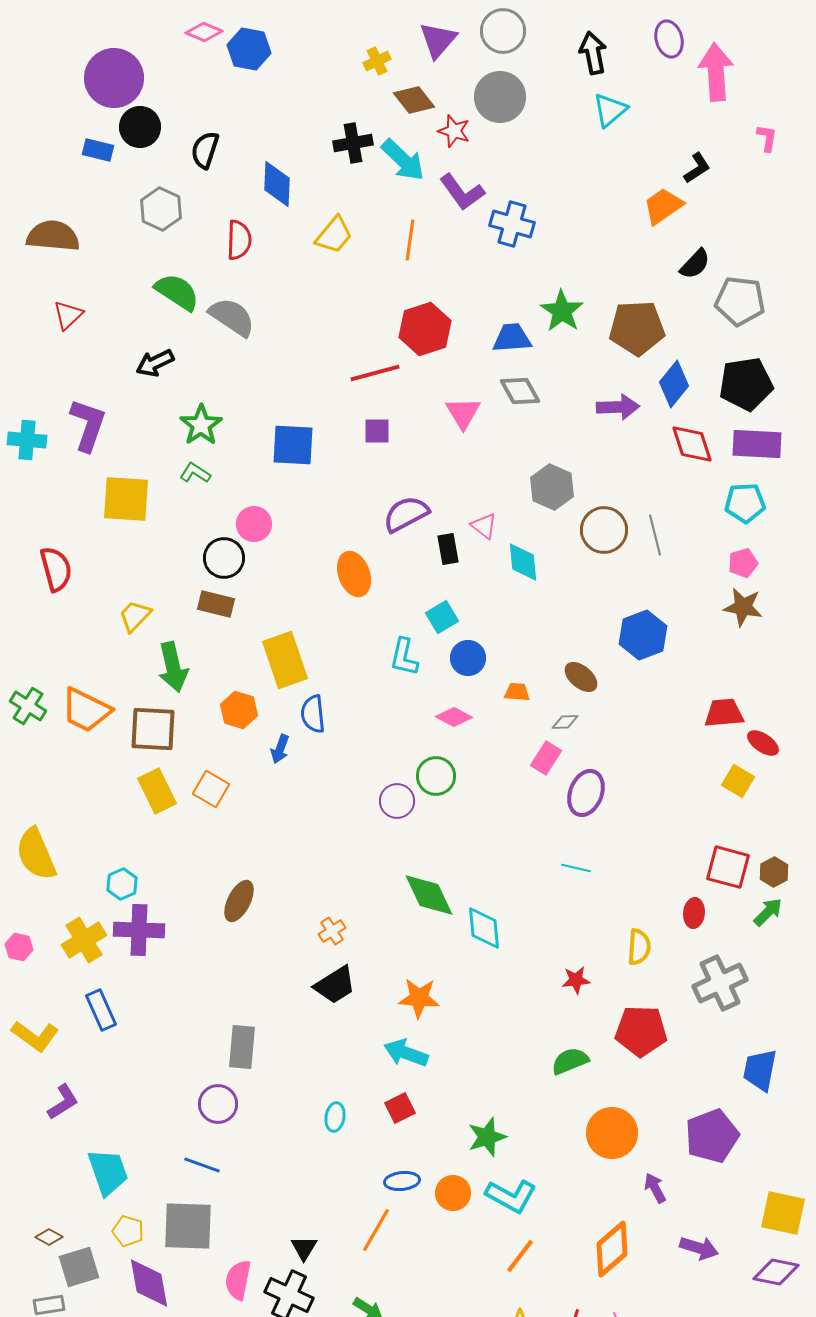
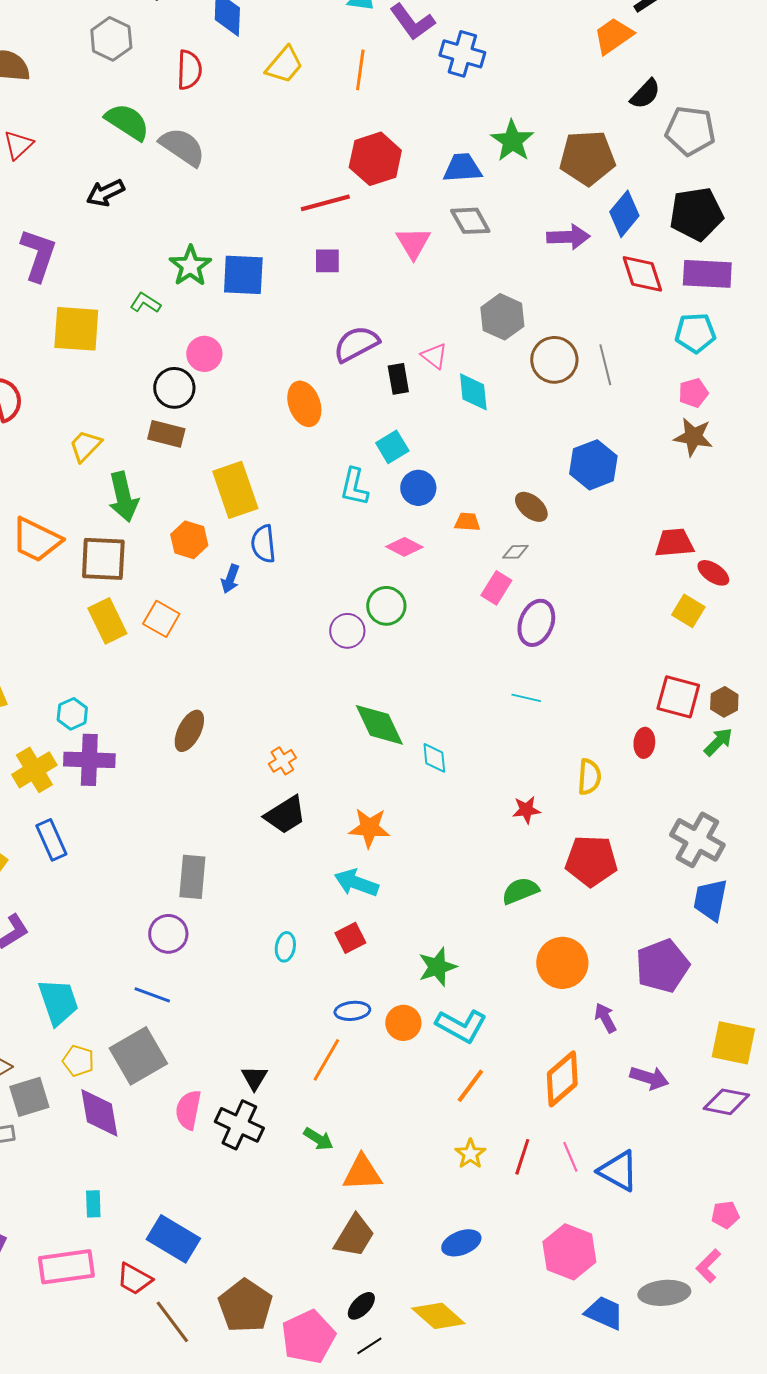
green star: (201, 425) -> (190, 266), moved
cyan diamond: (484, 928) -> (434, 758), size x0.7
gray cross: (720, 983) -> (697, 840), moved, turned -36
gray square: (188, 1226) -> (138, 1056), turned -32

